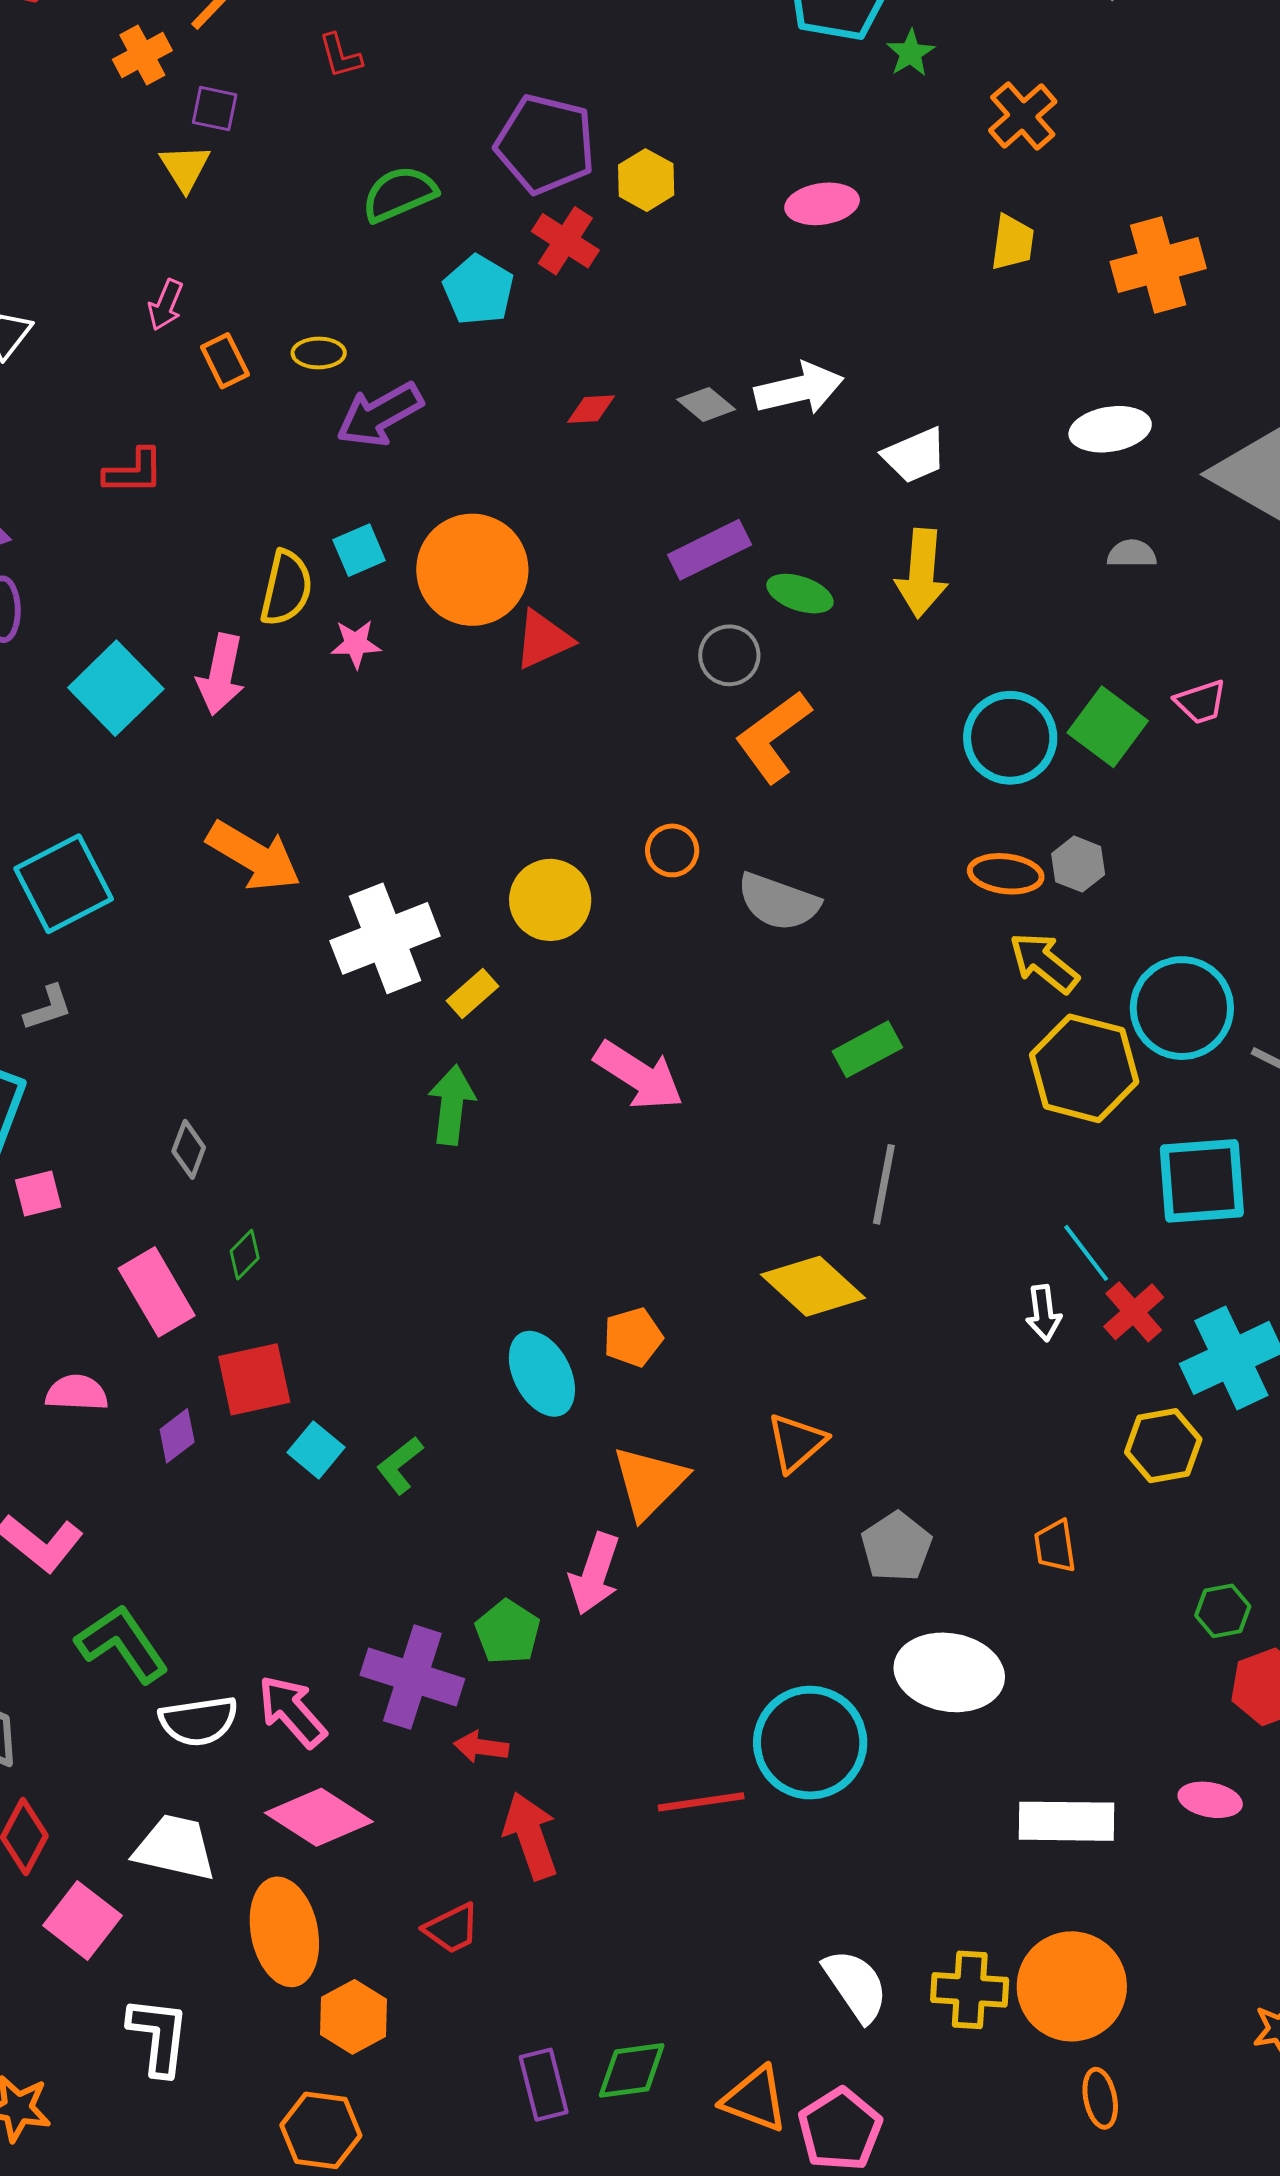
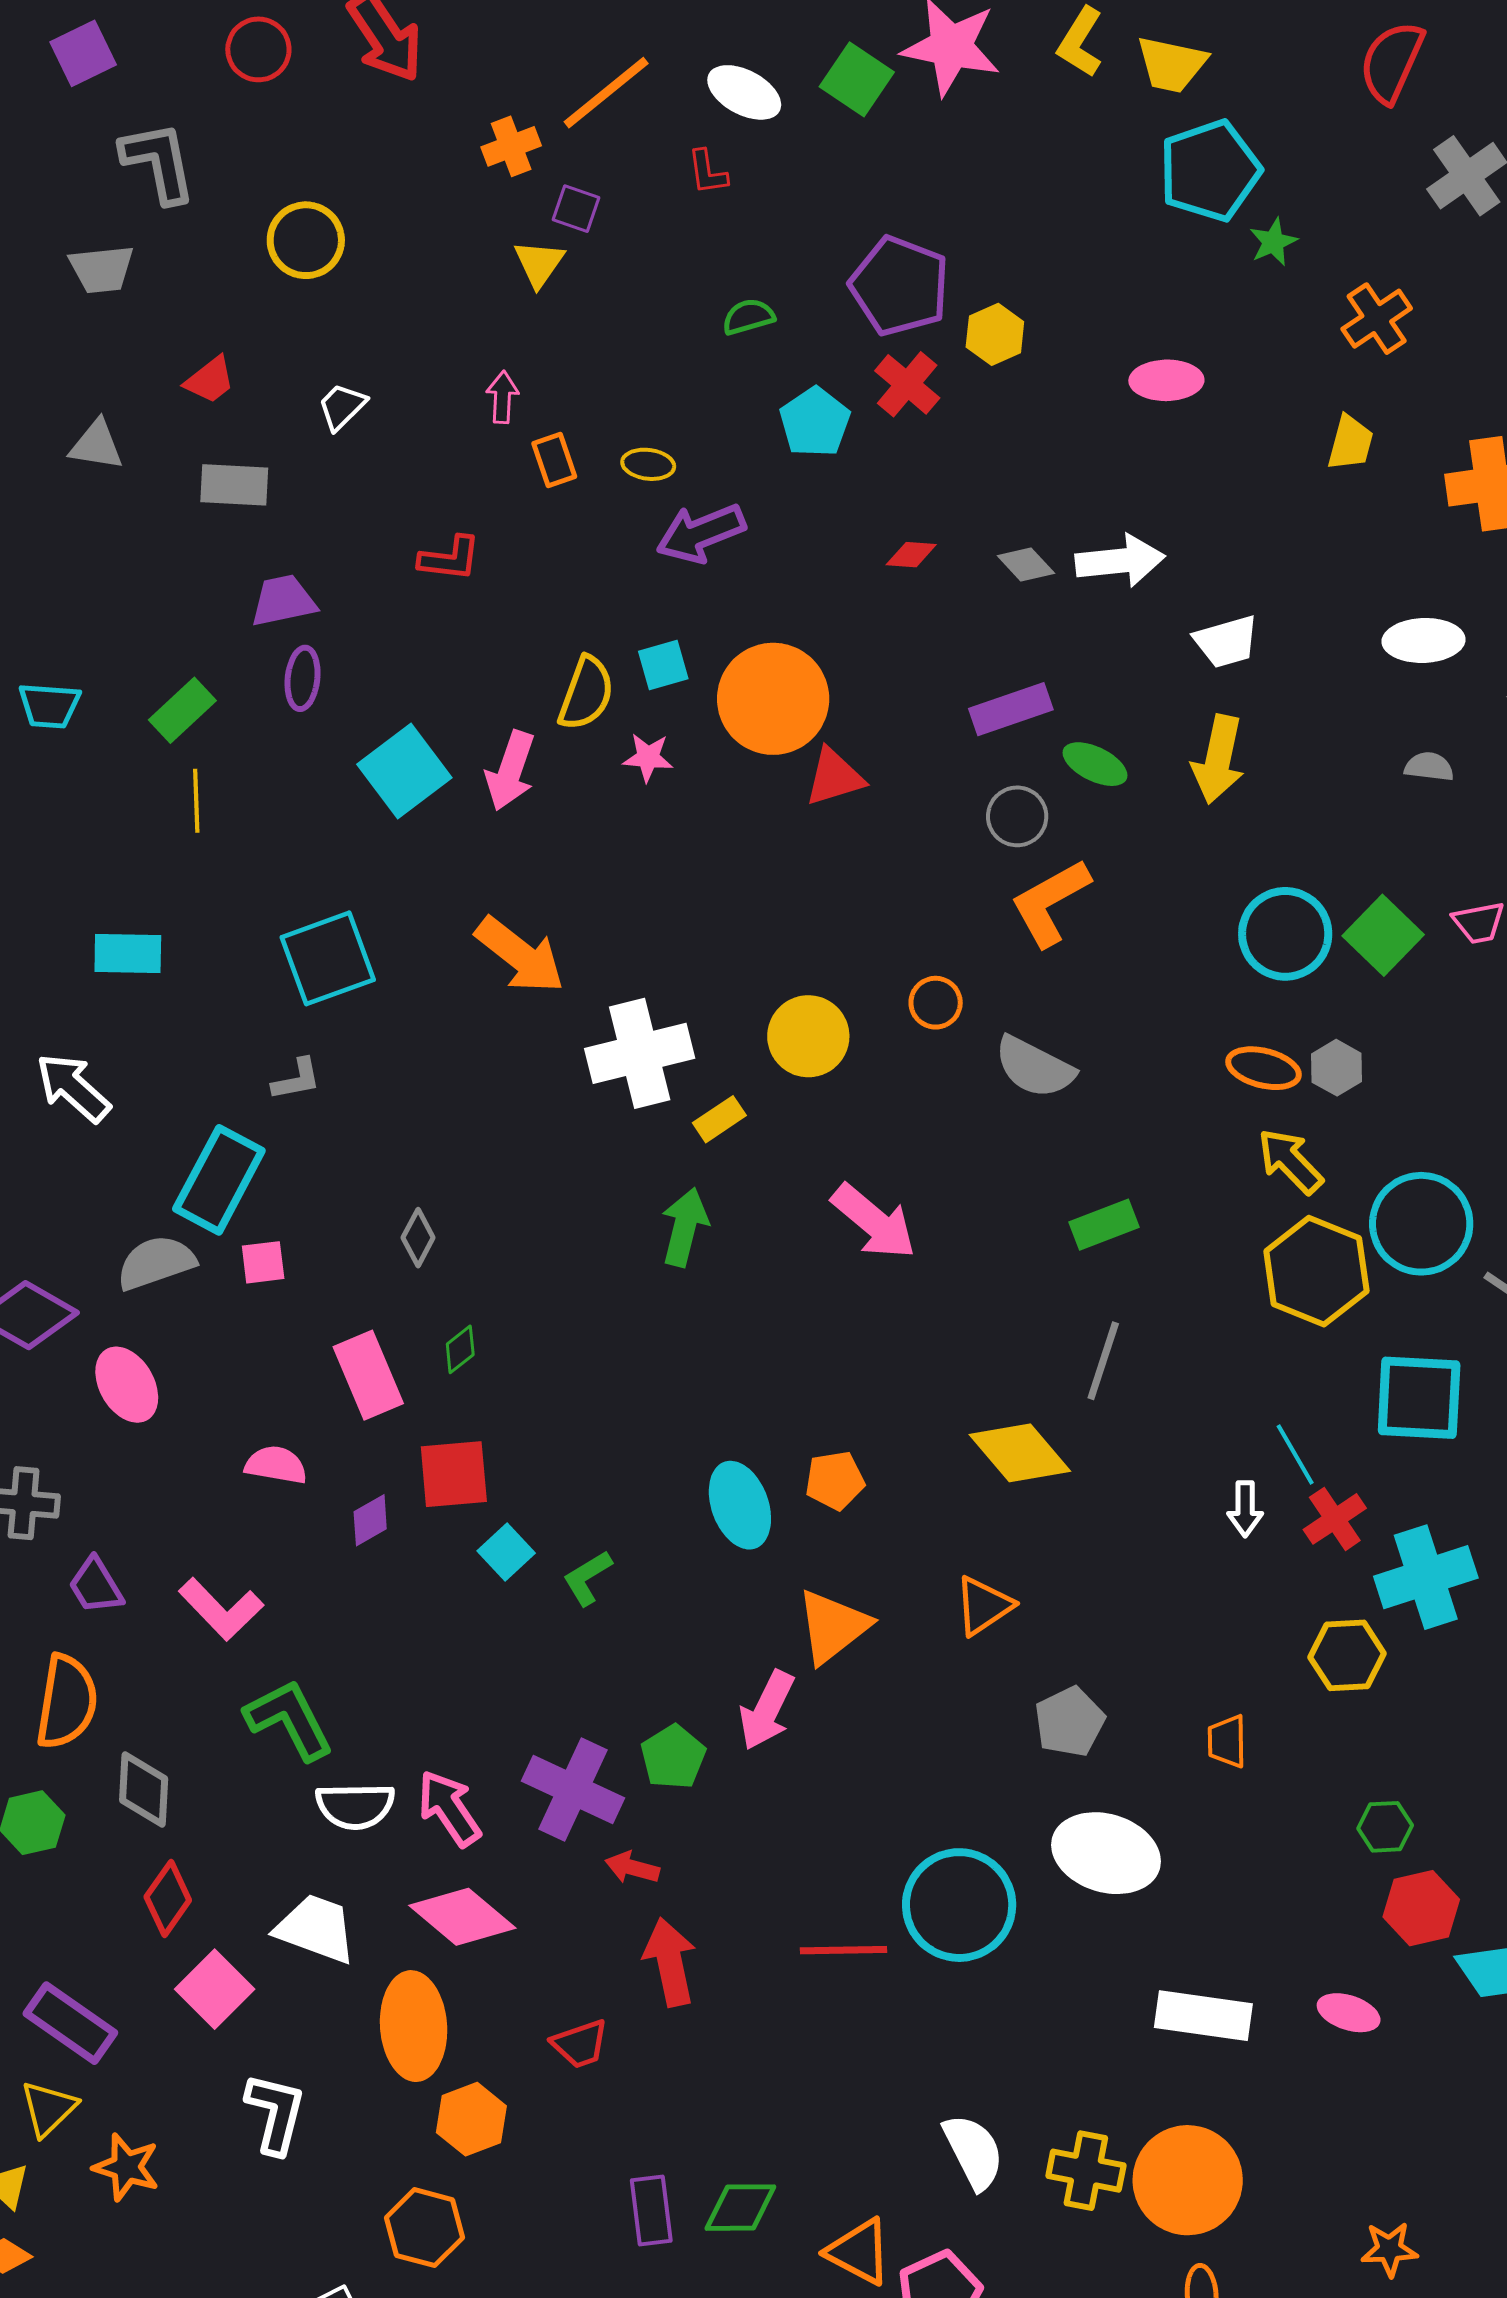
green semicircle: (399, 194) -> (748, 317), size x0.7
pink arrow: (166, 305) -> (502, 397), turned 153

